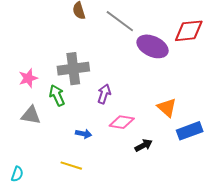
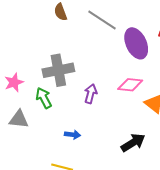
purple ellipse: (153, 46) -> (136, 43), turned 44
pink diamond: (122, 122) -> (130, 85), moved
black arrow: (143, 145) -> (133, 143), size x1.4

